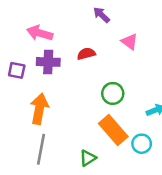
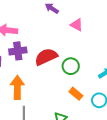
red semicircle: (86, 54) -> (46, 57), moved, size x1.6
orange rectangle: (113, 130) -> (76, 94), size x0.6

